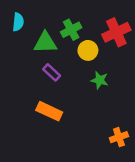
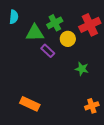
purple rectangle: (52, 72) -> (48, 51), moved
green star: (100, 80) -> (82, 69), moved
orange rectangle: (49, 111) -> (30, 104), moved

